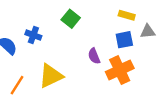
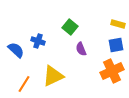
purple semicircle: (94, 56) -> (81, 49), moved

